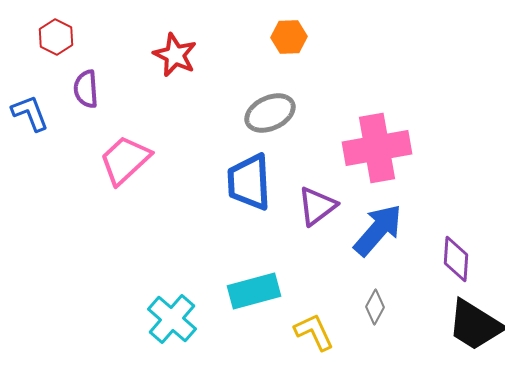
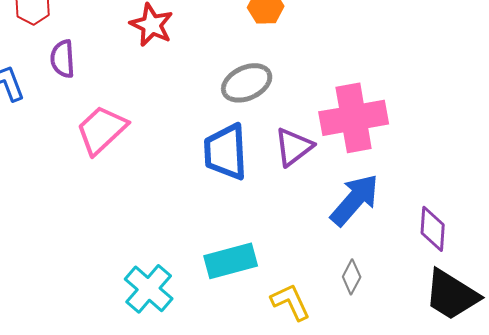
purple triangle: (317, 206) -> (294, 147), moved

